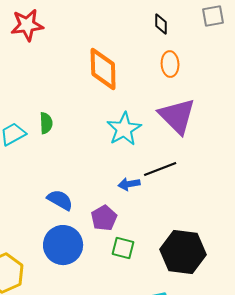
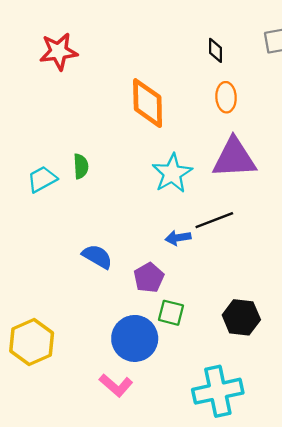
purple triangle: (177, 116) -> (234, 158), turned -48
blue circle: (63, 245) -> (135, 338), moved
black hexagon: (183, 252) -> (241, 317), size x0.7

